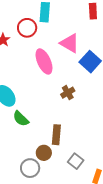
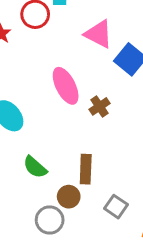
pink ellipse: (44, 61) -> (66, 86), moved
green semicircle: (21, 119) -> (35, 167), moved

